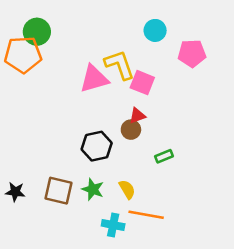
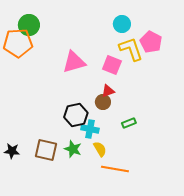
pink pentagon: (192, 53) -> (151, 42), turned 30
yellow L-shape: (119, 65) -> (131, 49), moved
cyan cross: (113, 225) -> (90, 129), moved

